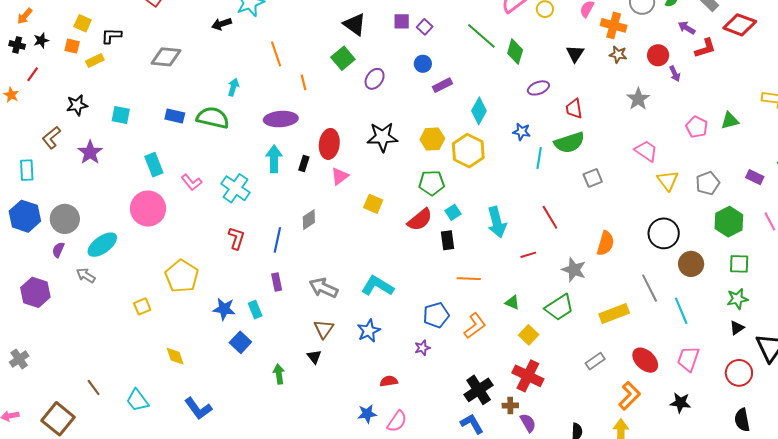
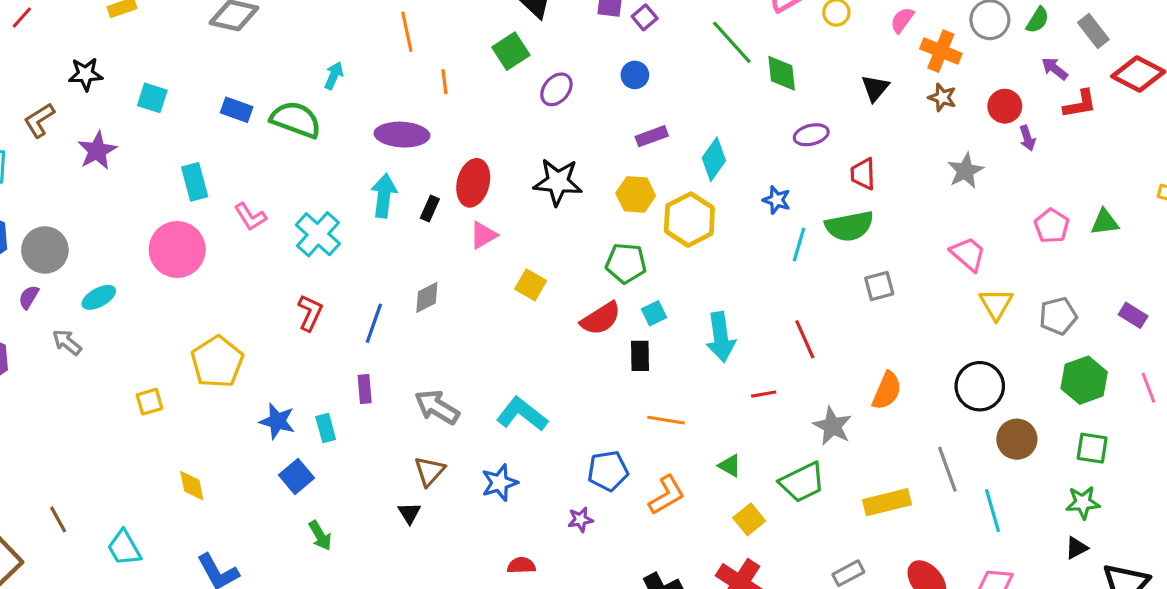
green diamond: (515, 52) -> (782, 73), turned -30
purple rectangle: (442, 85) -> (652, 136), moved
cyan ellipse: (102, 245) -> (99, 297), size x0.7
green arrow: (279, 374) -> (320, 536), moved, turned 150

